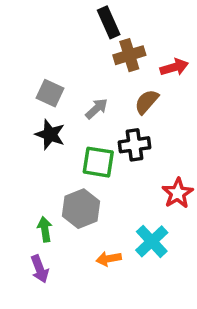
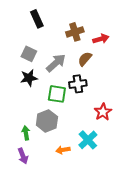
black rectangle: (109, 22) -> (37, 19), moved
gray arrow: (97, 109) -> (56, 63), size x1.5
black star: (50, 134) -> (29, 78), turned -30

